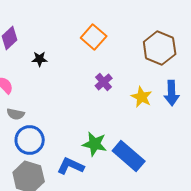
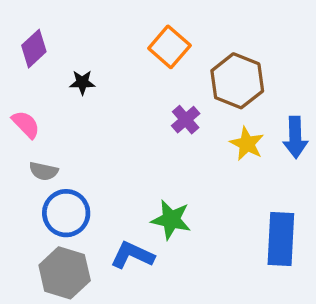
brown hexagon: (160, 48) -> (237, 81), moved
blue rectangle: (129, 156) -> (281, 239), moved, turned 52

